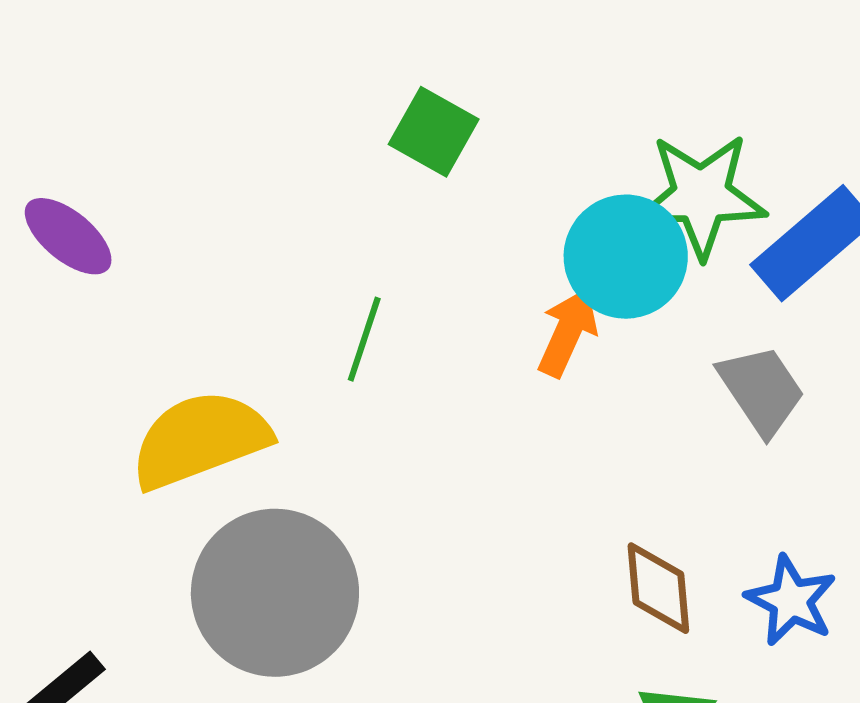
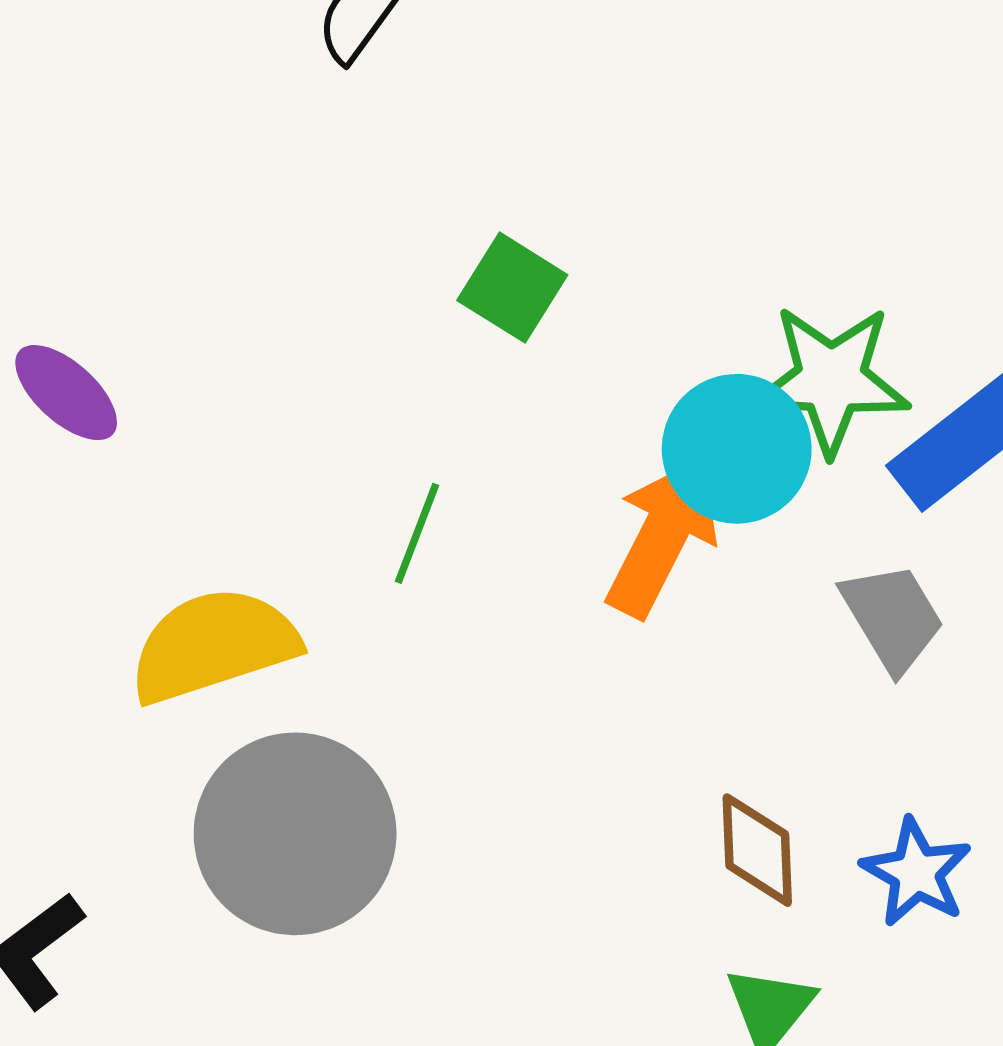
orange arrow: (568, 332) -> (662, 537), size x1.5

